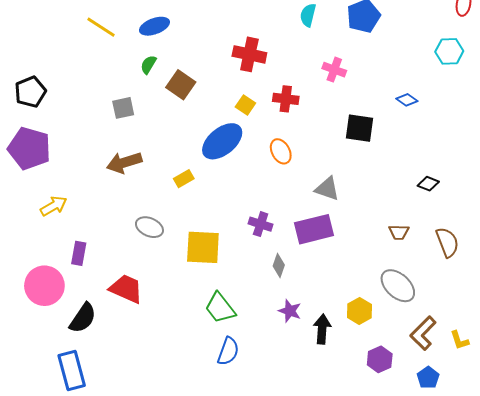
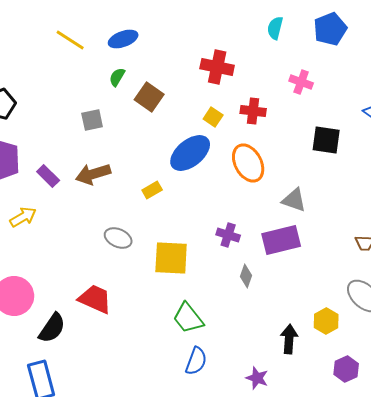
orange ellipse: (281, 151) -> (248, 163), size x1.5
purple rectangle: (79, 253) -> (48, 176), moved, turned -55
purple star: (290, 311) -> (257, 378), moved

